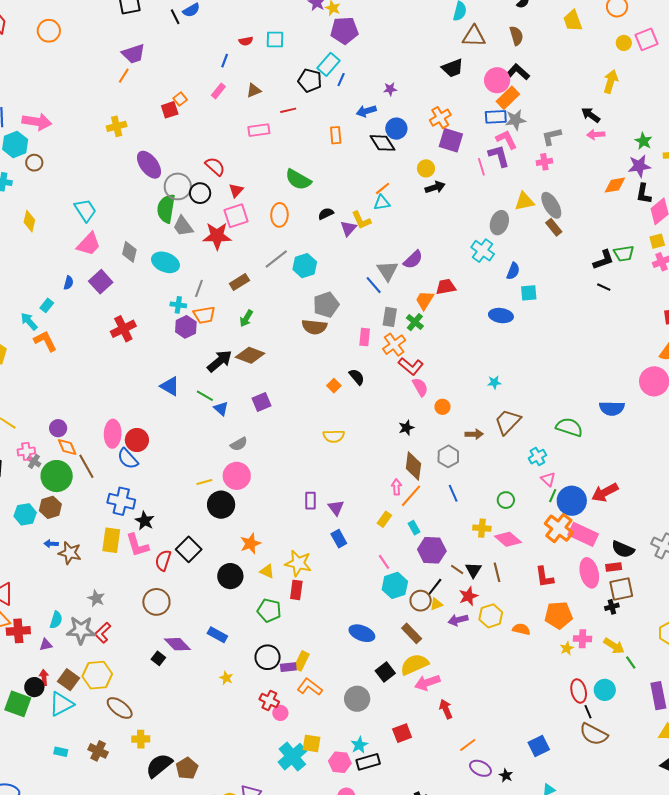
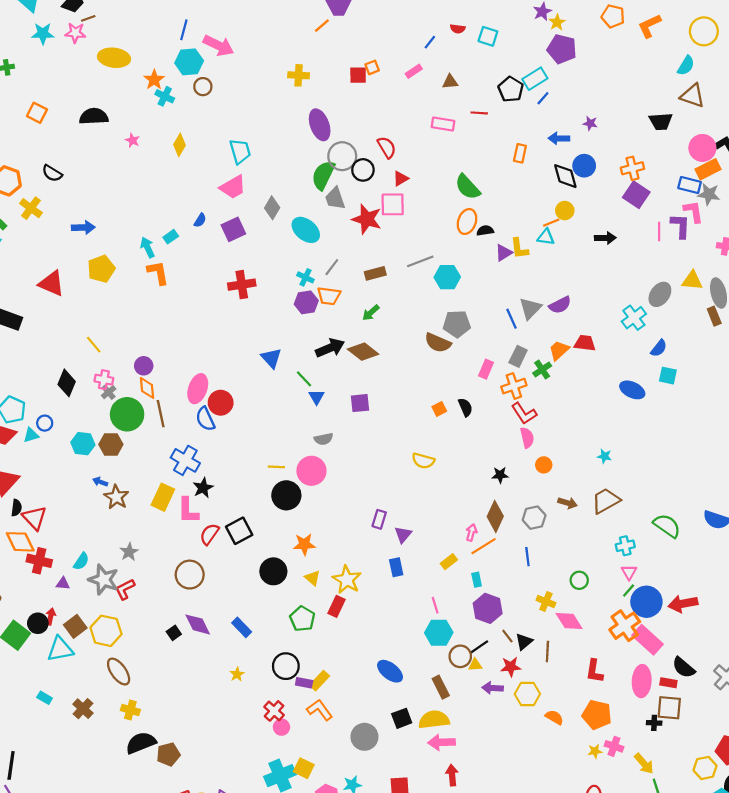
yellow circle: (426, 168) -> (565, 211), moved
orange ellipse: (279, 215) -> (467, 221), moved

